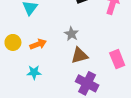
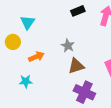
yellow circle: (13, 42) -> (13, 42), moved
cyan star: (34, 72) -> (26, 81), moved

